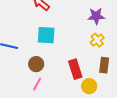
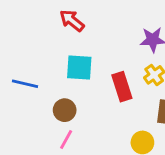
red rectangle: (75, 69) -> (122, 87), moved

